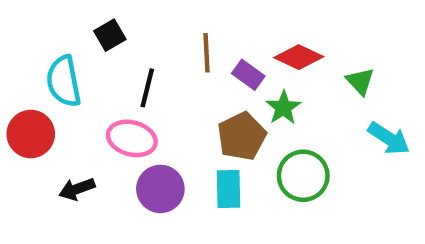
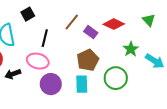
brown line: (207, 53) -> (72, 22), turned 42
green triangle: (360, 81) -> (149, 20), moved
green star: (283, 108) -> (131, 49), moved
black arrow: (77, 189) -> (13, 74), moved

